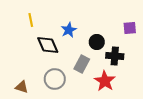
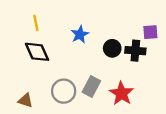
black diamond: (48, 45) -> (37, 52), moved
black cross: (115, 56) -> (135, 51), moved
gray rectangle: (82, 64) -> (91, 86), moved

